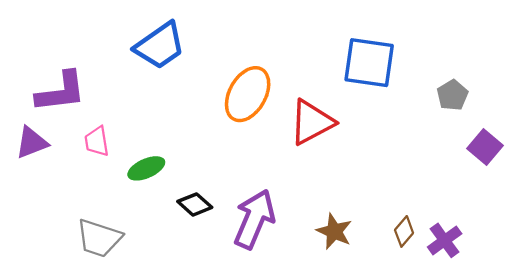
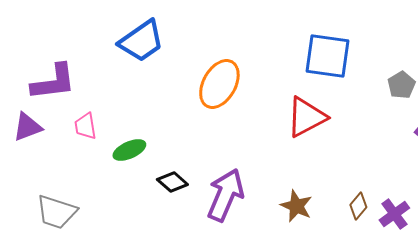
red triangle: (312, 122) -> (306, 117), moved
gray trapezoid: (99, 238) -> (56, 212), moved

